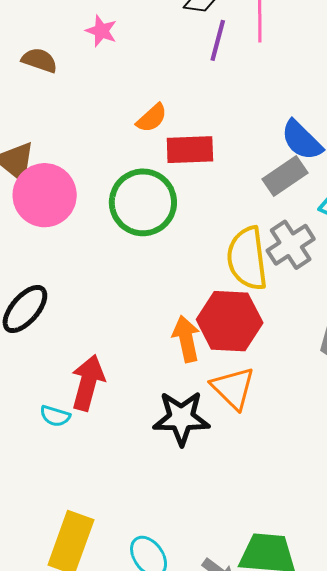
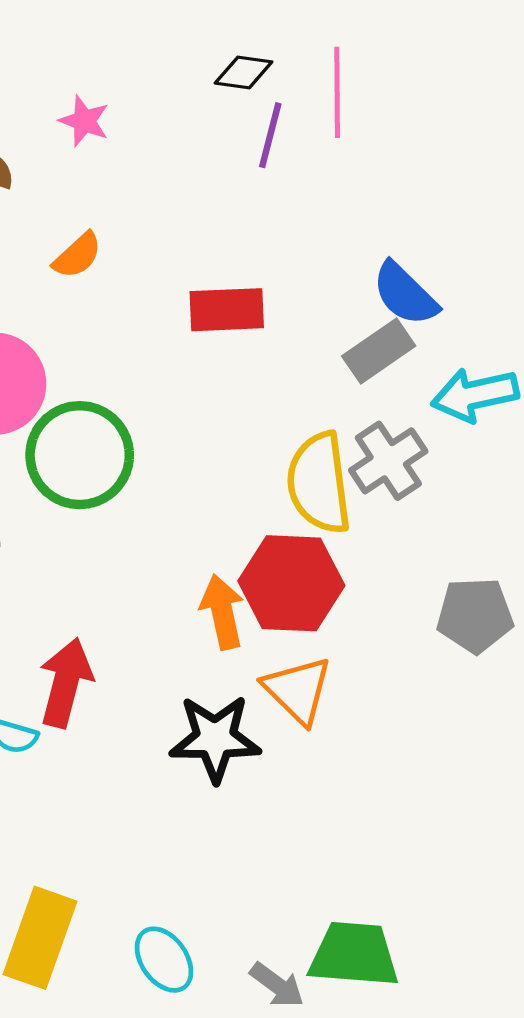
orange semicircle: (152, 118) -> (77, 255), moved
green circle: (143, 202) -> (80, 455), moved

